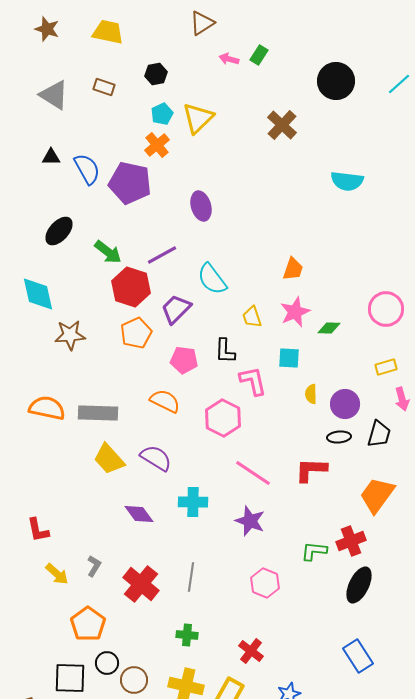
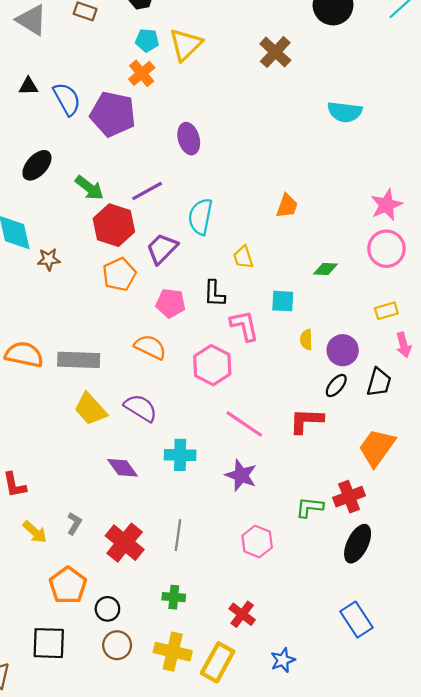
cyan pentagon: (162, 114) -> (147, 40), turned 30
cyan semicircle: (212, 279) -> (200, 217), turned 48
pink star: (295, 312) -> (386, 205), moved
brown star: (70, 335) -> (49, 259), moved, size x0.7
black ellipse: (339, 437) -> (336, 385), turned -45
black circle: (107, 663) -> (107, 609), moved

